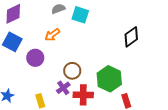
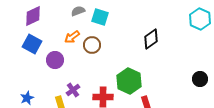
brown circle: (72, 71) -> (92, 45), moved
purple cross: (63, 88) -> (73, 90), moved

